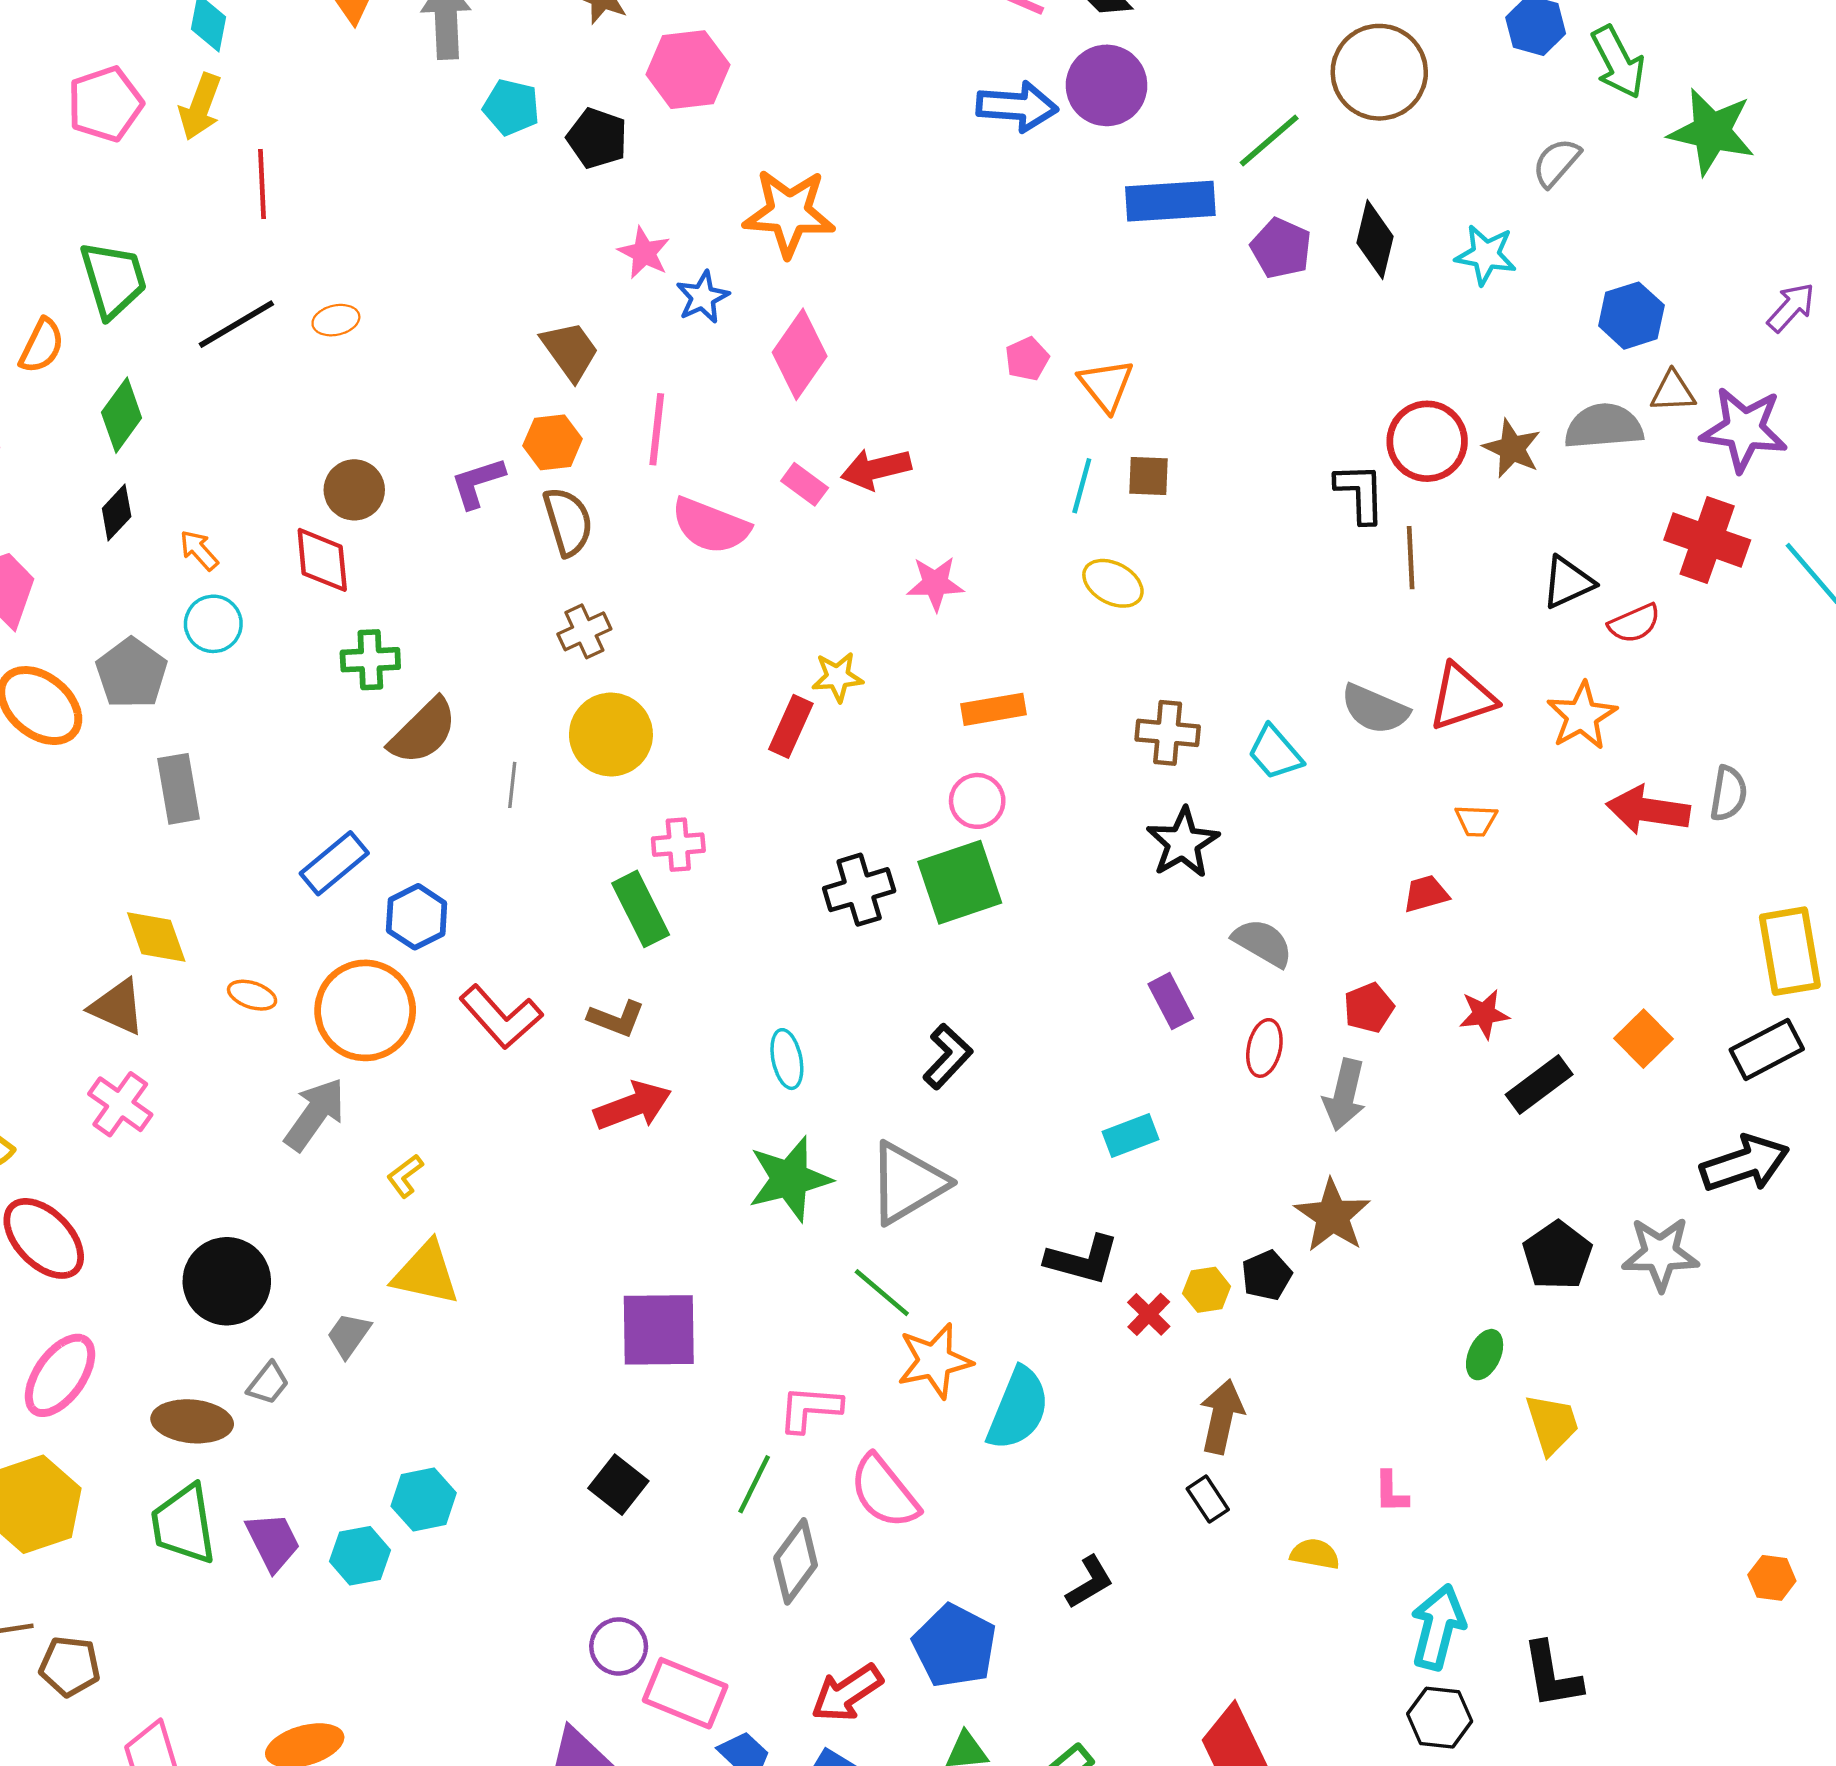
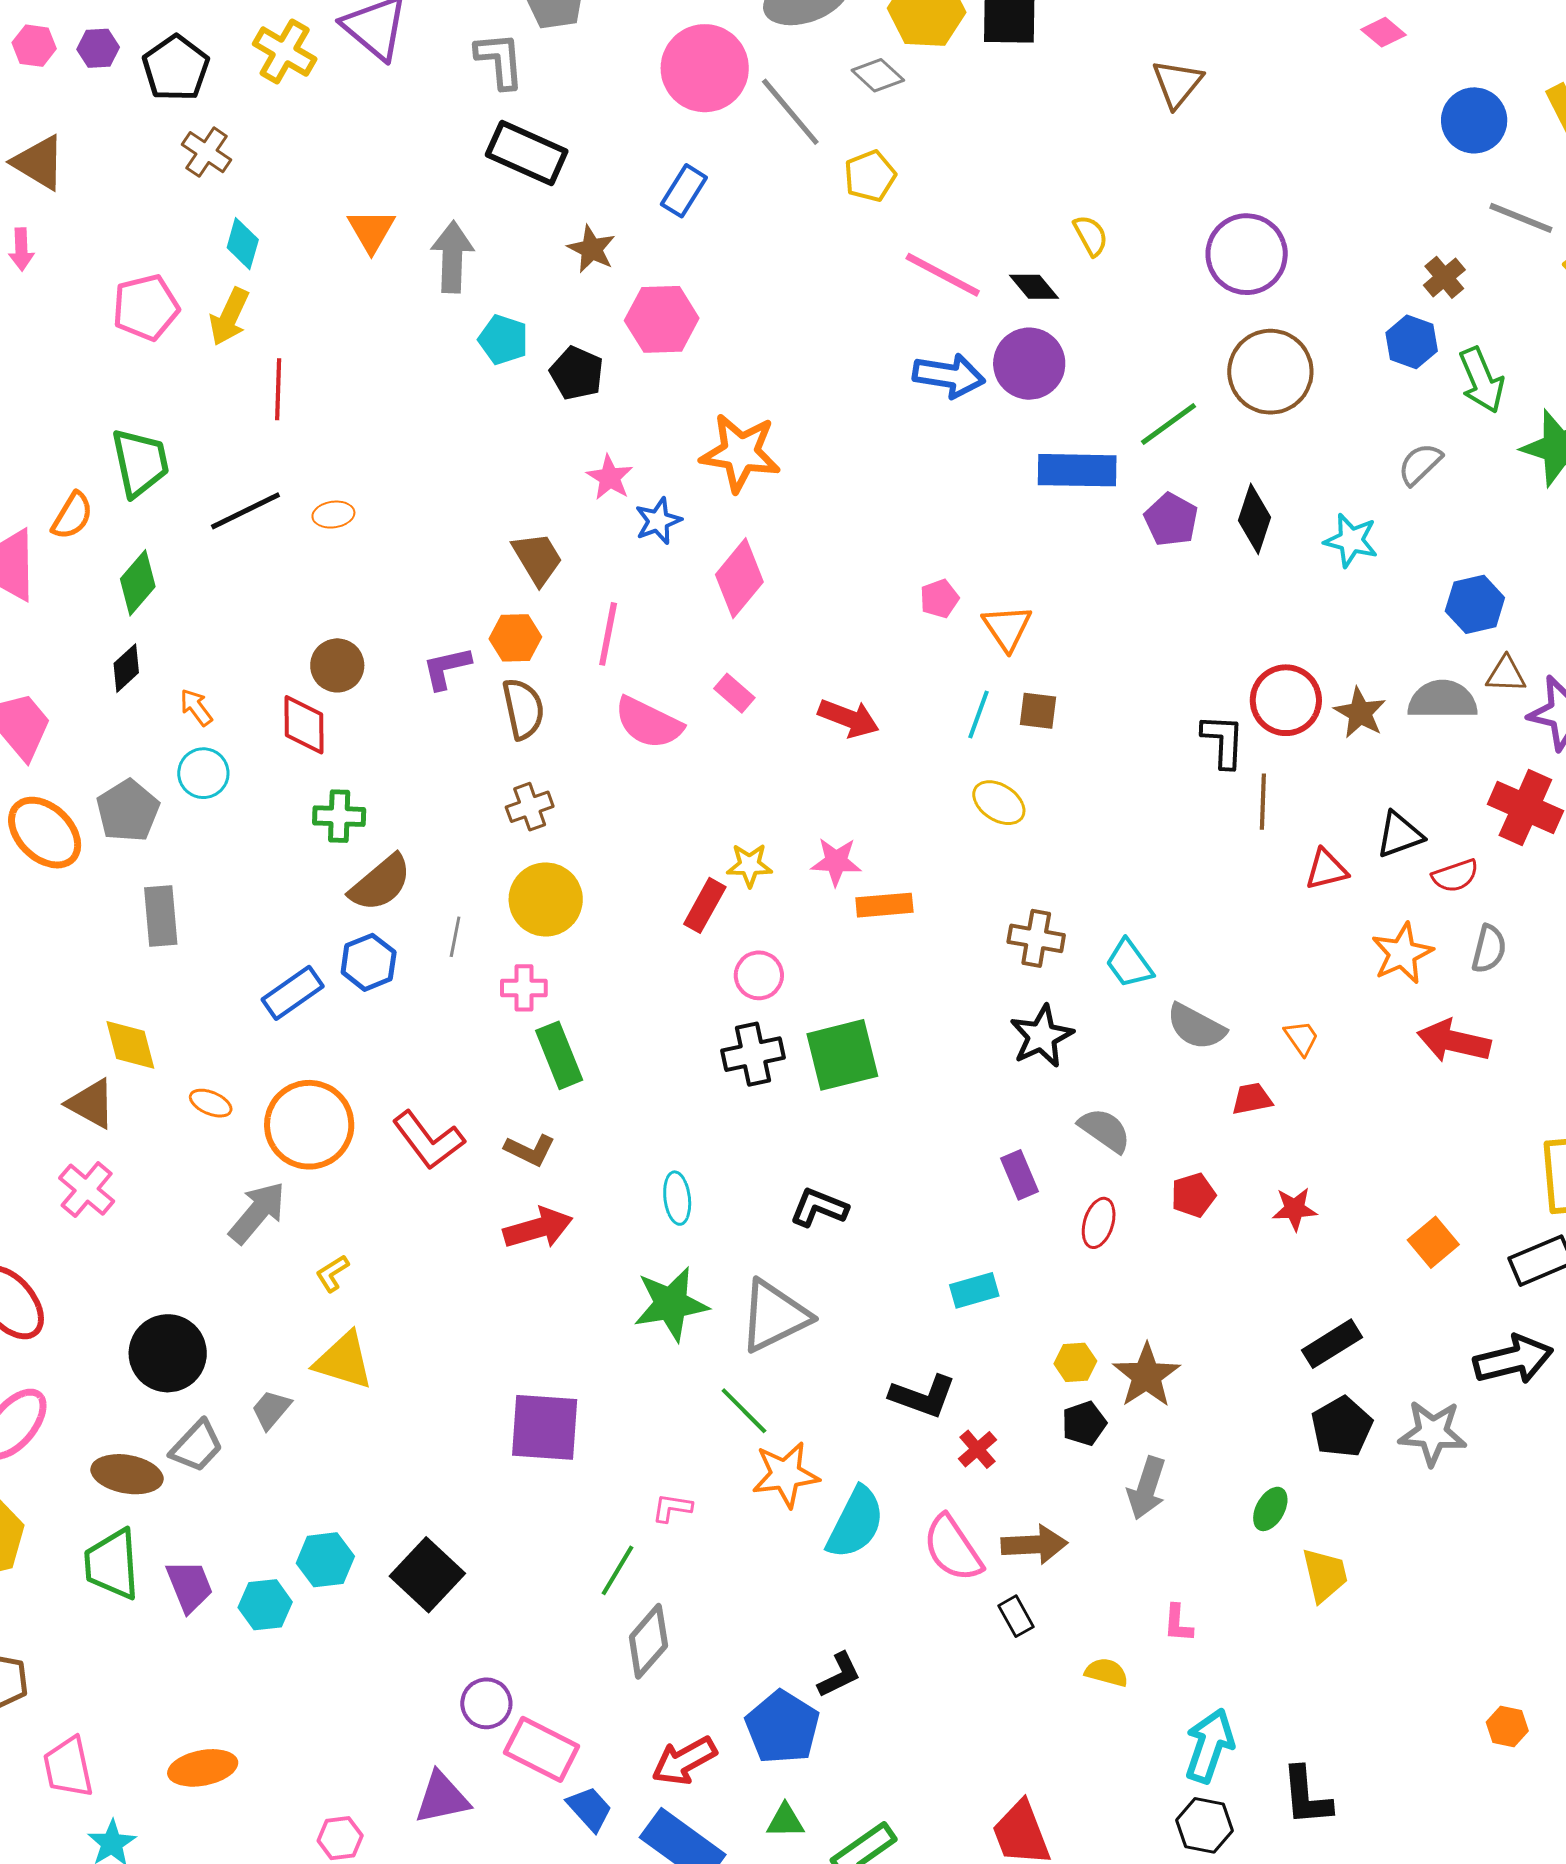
red arrow: (876, 469) -> (849, 718), moved, turned -150
pink star: (935, 583) -> (836, 862), moved
red triangle: (1462, 697) -> (1326, 869), moved, size x0.7
gray semicircle: (1375, 709) -> (1196, 1027), moved
gray semicircle: (1728, 794) -> (1489, 949), moved
pink circle: (977, 801) -> (759, 975), moved
orange trapezoid: (1476, 821) -> (1301, 1038), turned -132
pink cross: (678, 845) -> (524, 988), moved
blue hexagon: (417, 917) -> (369, 962), moved
black L-shape: (948, 1056) -> (819, 1207), turned -116
black rectangle: (1539, 1084) -> (1332, 1344), moved
gray arrow: (1344, 1095) -> (1147, 1488), moved
yellow hexagon: (1207, 1290) -> (1075, 1362), moved
gray trapezoid: (268, 1383) -> (197, 1446), size x1.4
pink L-shape: (810, 1409) -> (672, 1508), size x0.7
brown arrow: (1222, 1417) -> (1034, 1545), turned 70
black square: (618, 1485) -> (427, 1575), moved, size x1.4
pink semicircle: (884, 1492) -> (953, 1548), moved
black L-shape: (1090, 1582) -> (839, 1675), moved

